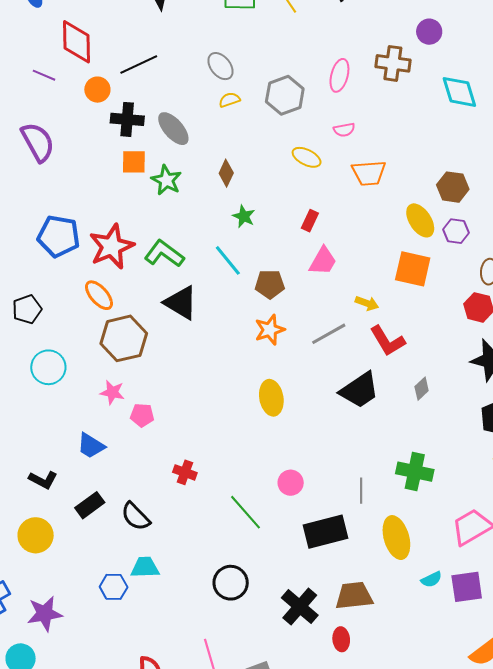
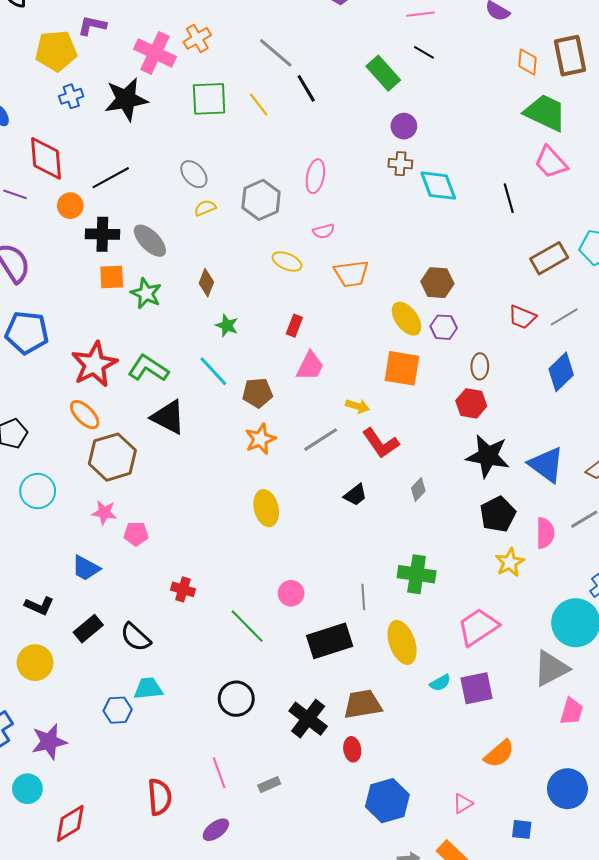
brown cross: (393, 63) -> (400, 164), moved, size x0.7
blue pentagon: (59, 236) -> (27, 333), moved
black trapezoid: (360, 390) -> (355, 495), size x0.6

